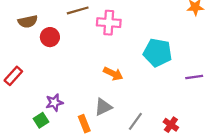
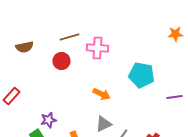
red circle: (50, 37) -> (61, 61), moved
gray triangle: (103, 107) -> (103, 124), moved

